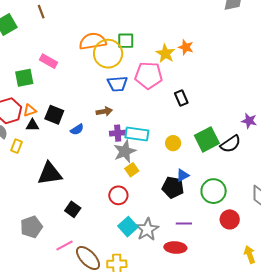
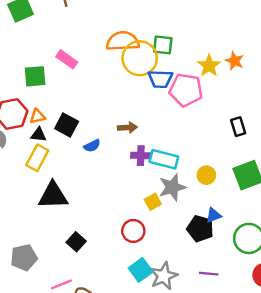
blue trapezoid: (117, 84) -> (160, 79), moved
black rectangle: (181, 98) -> (238, 127), moved
yellow rectangle: (17, 146) -> (37, 158), moved, size x1.5
gray star: (125, 151) -> (172, 187), moved

